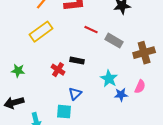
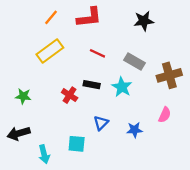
red line: (91, 30) -> (97, 53), moved
cyan star: (109, 79) -> (122, 87), moved
blue triangle: (75, 94) -> (101, 123), moved
blue star: (121, 95) -> (135, 130), moved

